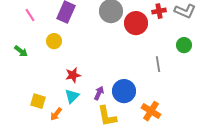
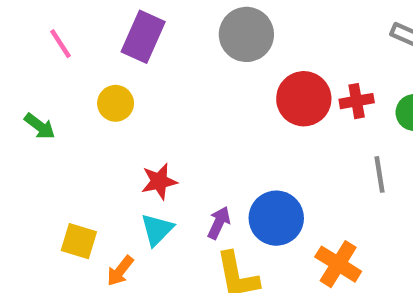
red cross: (159, 11) -> (357, 101), moved
red circle: (136, 23) -> (304, 99), moved
gray line: (158, 64) -> (380, 174), moved

